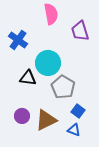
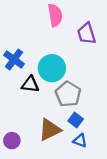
blue cross: (18, 40) -> (14, 59), moved
blue square: (78, 111) -> (76, 120), moved
purple circle: (22, 116) -> (12, 141), moved

